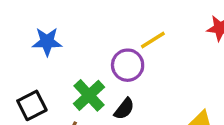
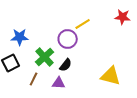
blue star: (47, 42) -> (20, 37), moved

